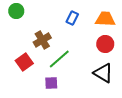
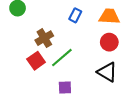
red square: (24, 62) -> (36, 61), moved
purple square: (51, 83) -> (65, 87), moved

